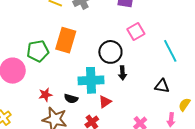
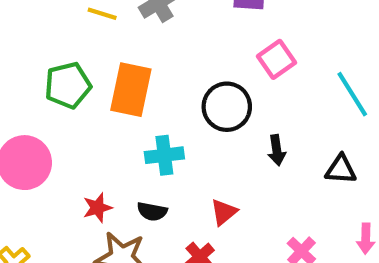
green pentagon: (38, 51) -> (68, 85), moved
black arrow: (122, 73) -> (277, 150), moved
cyan cross: (91, 80) -> (164, 155), moved, size x0.7

